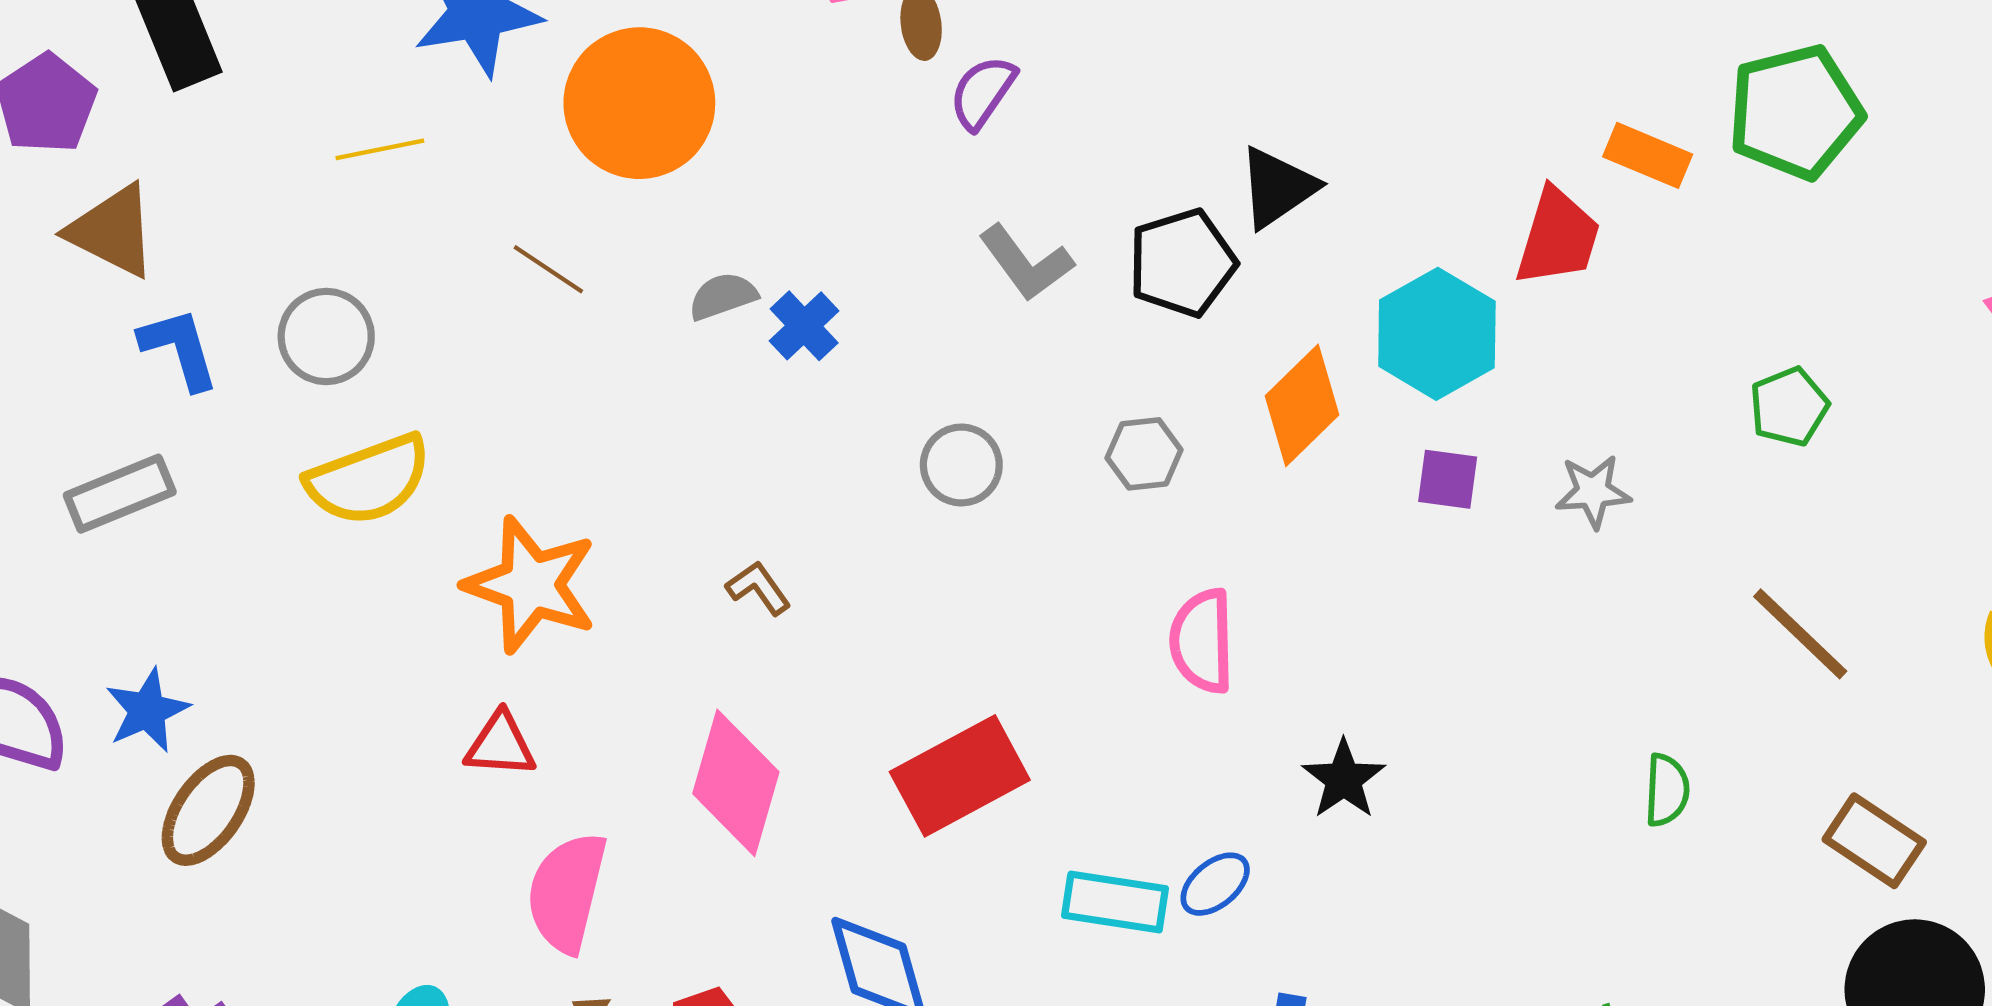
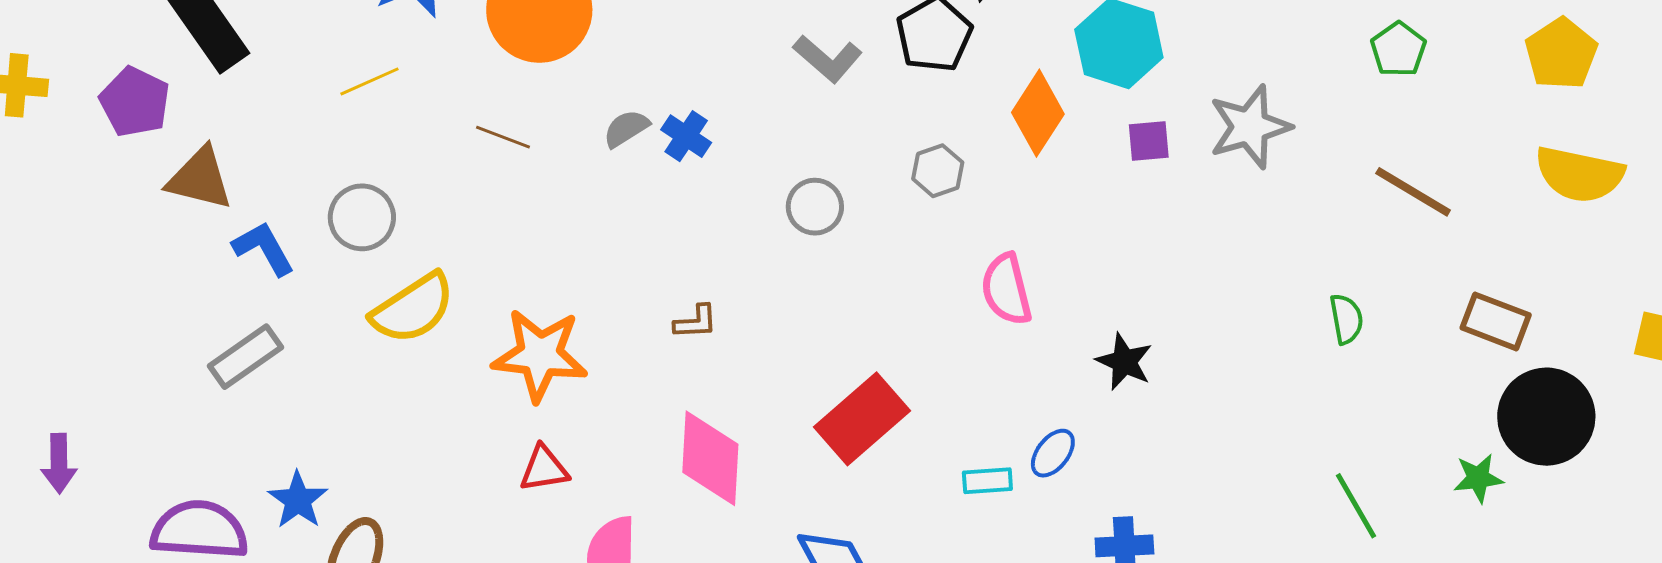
green pentagon: (1789, 407) -> (1398, 49), moved
gray star: (1593, 492) -> (1250, 127), size x1.6
brown L-shape: (758, 588) -> (696, 322), turned 135
cyan rectangle: (1115, 902) -> (987, 481), size x0.7

